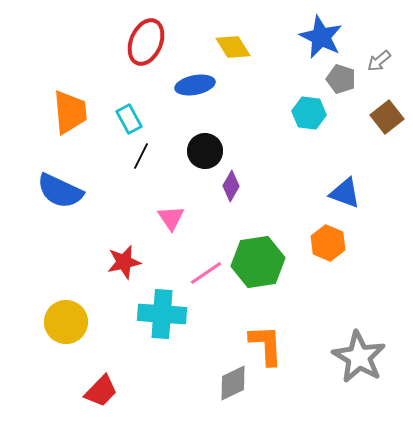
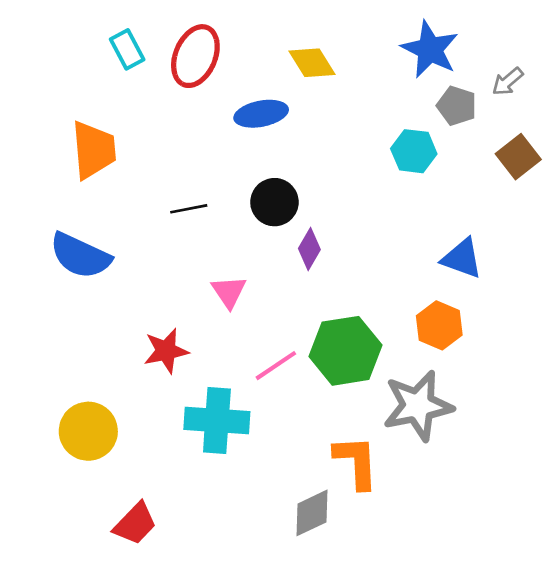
cyan rectangle: (129, 119) -> (127, 49), moved
black line: (141, 156) -> (189, 209), turned 52
gray star: (359, 357) -> (418, 406), moved, turned 30

